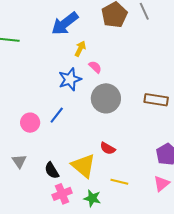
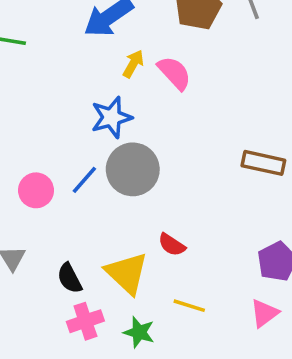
pink semicircle: (95, 67) -> (174, 73), moved, size x1.5
gray circle: (106, 98) -> (133, 169), moved

